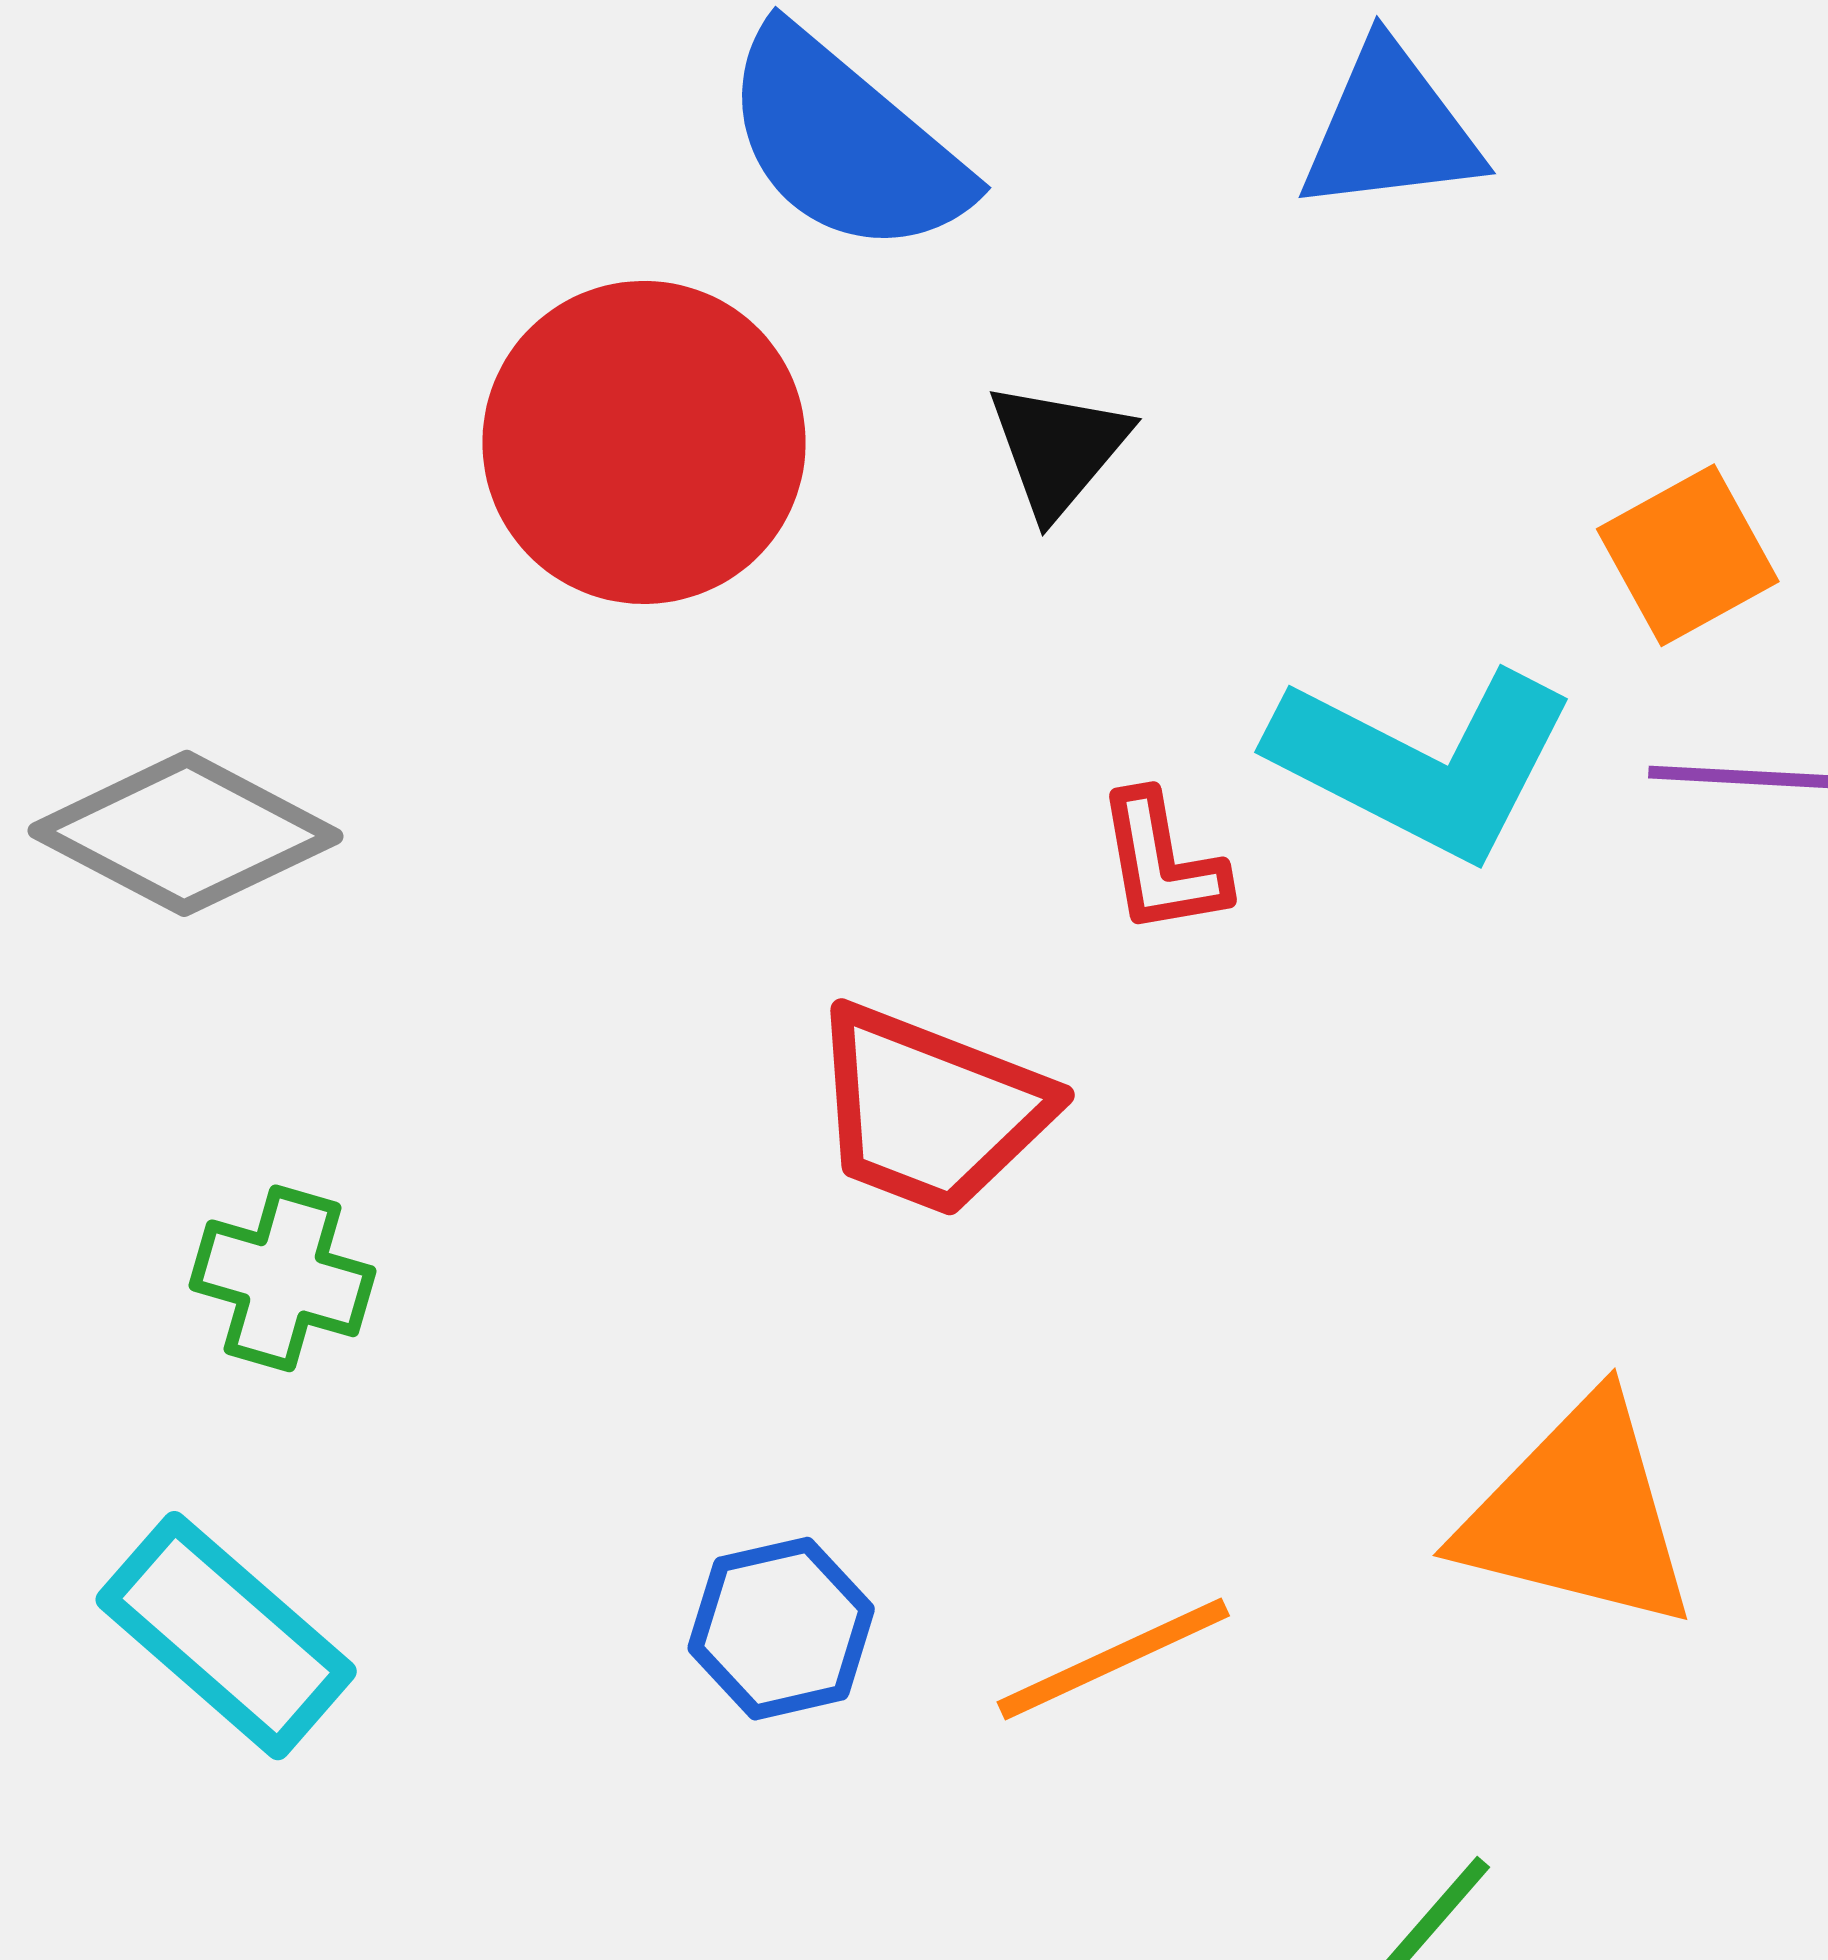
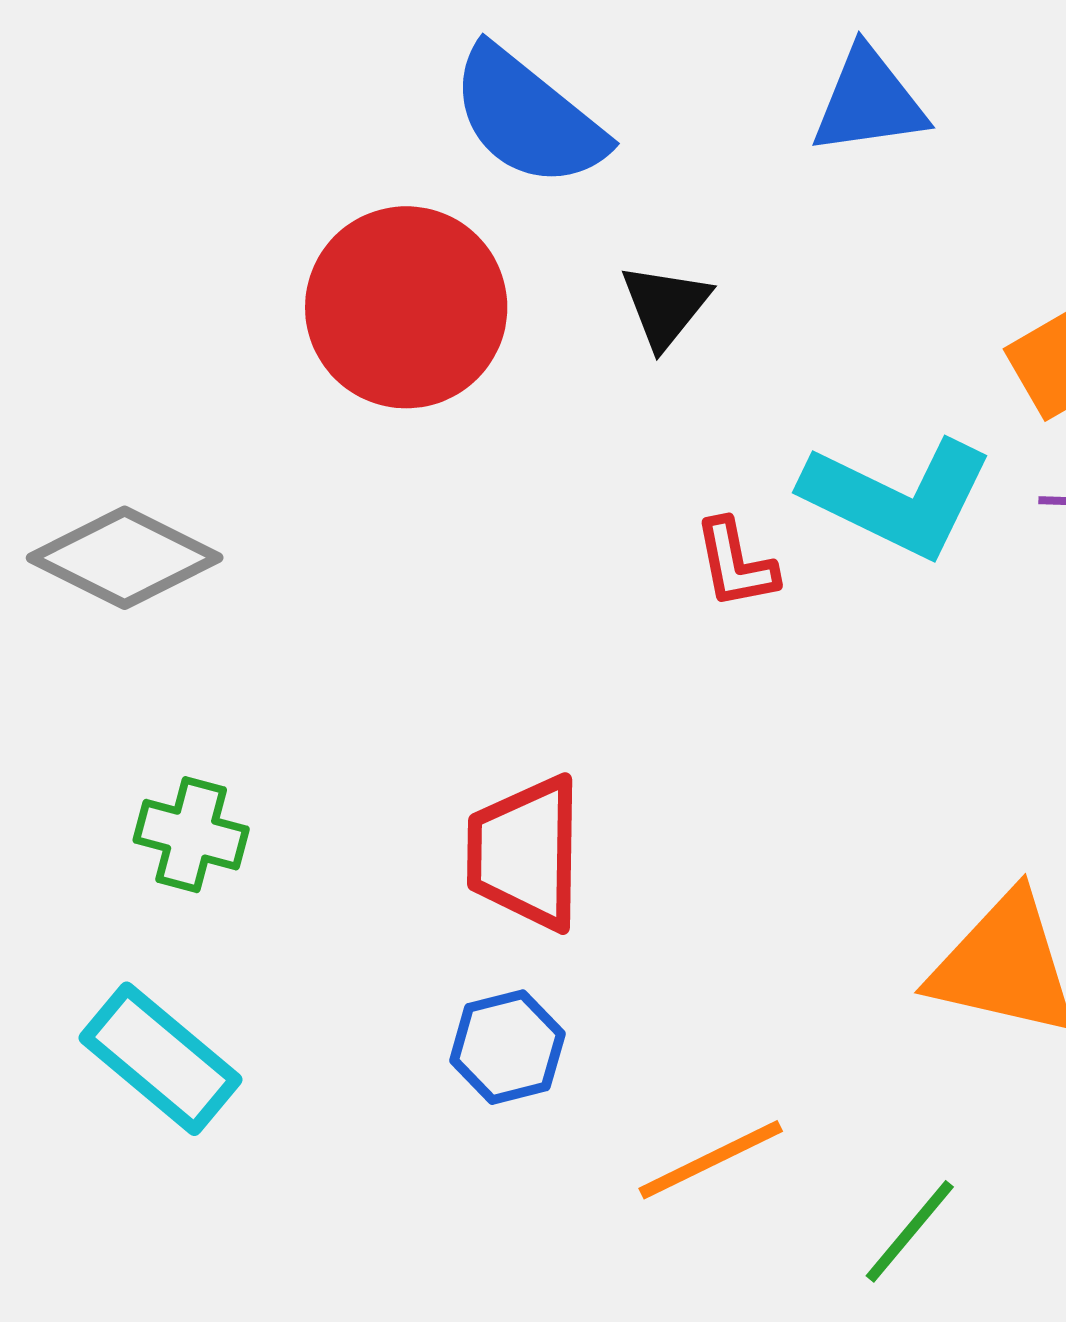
red trapezoid: (930, 1110) -> (525, 853), moved, turned 71
orange line: (1113, 1659) -> (711, 1160), moved

